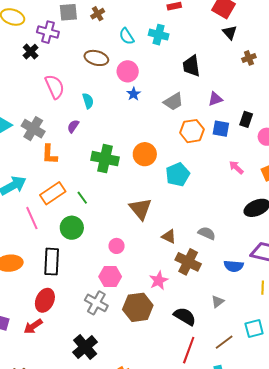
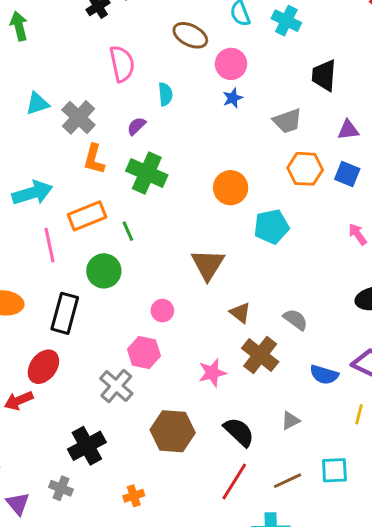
green cross: (105, 159) -> (147, 173), moved
brown hexagon: (138, 307) -> (173, 431), moved

